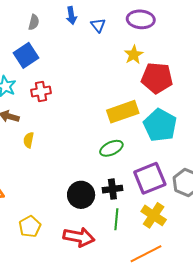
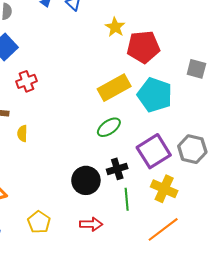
red arrow: (79, 237) -> (91, 224), size x0.7

